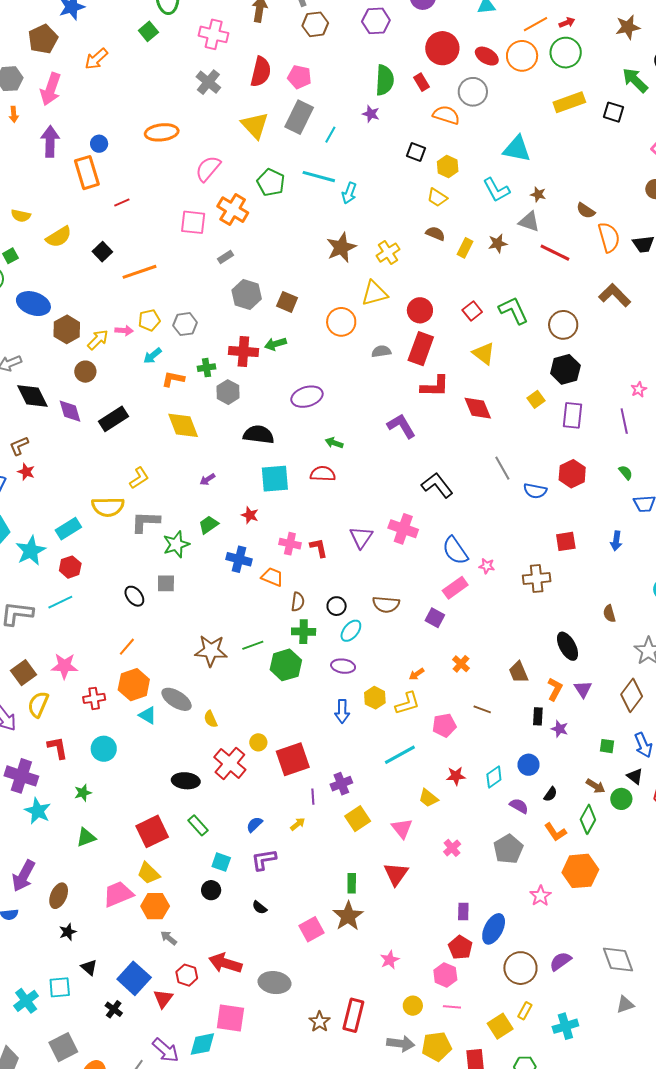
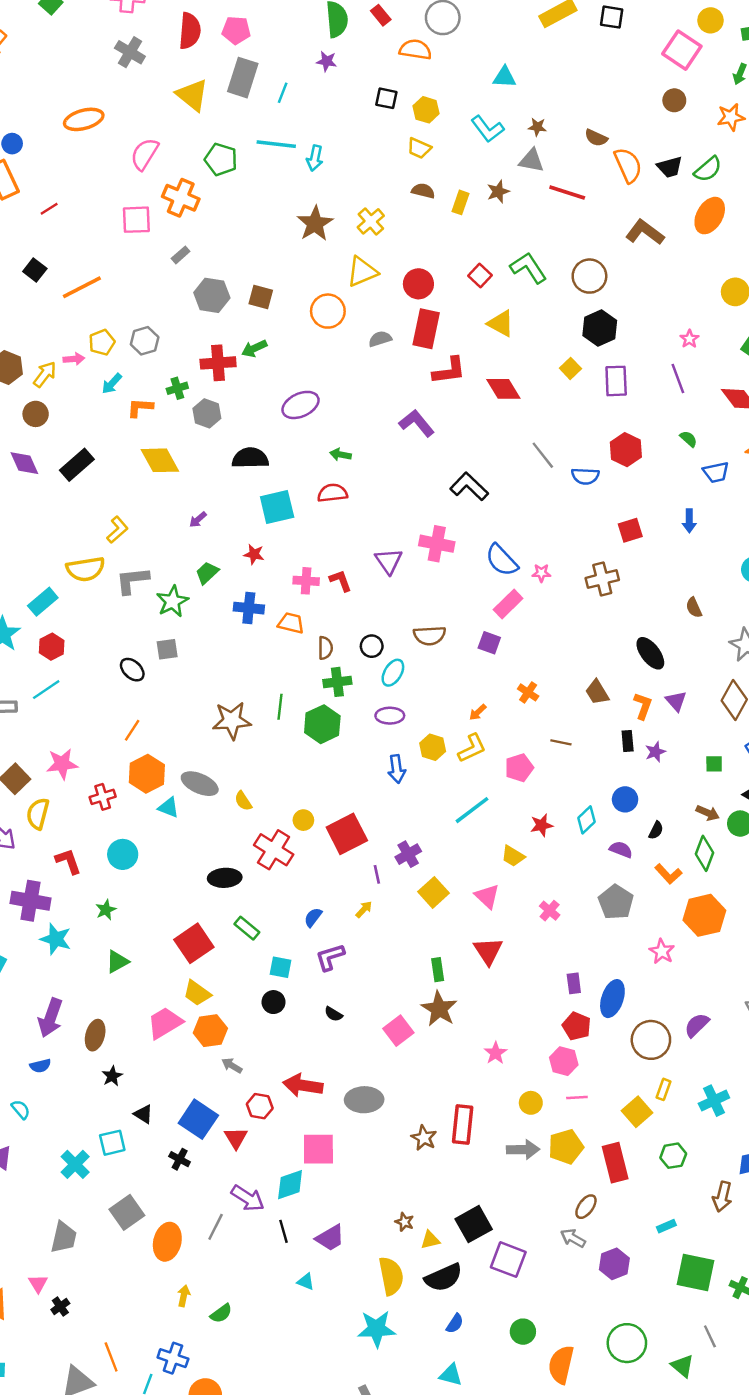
cyan triangle: (517, 149) -> (504, 77), size x0.7
green line: (253, 645) -> (280, 707), turned -55
purple star: (560, 729) -> (655, 752), turned -30

